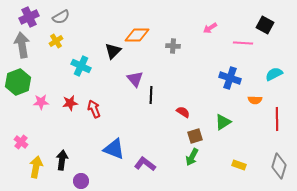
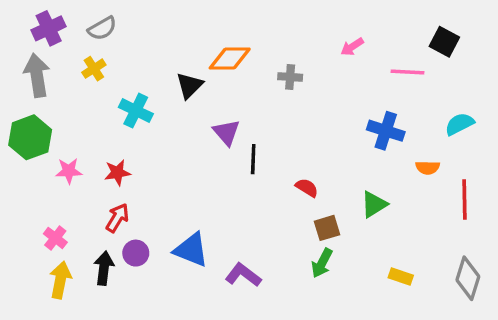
red arrow: (94, 109) -> (117, 218), moved, turned 54
pink cross: (21, 142) -> (55, 238), moved
purple circle: (81, 181) -> (136, 253), moved

